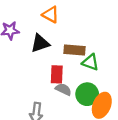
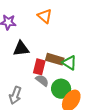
black triangle: (40, 43) -> (21, 49), moved
brown rectangle: (75, 50) -> (55, 59), moved

